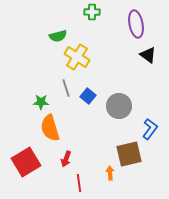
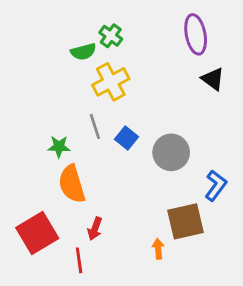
green cross: (92, 12) -> (111, 36), moved, turned 35
yellow cross: (77, 57) -> (111, 82), turned 30
red line: (79, 183) -> (79, 260), moved

